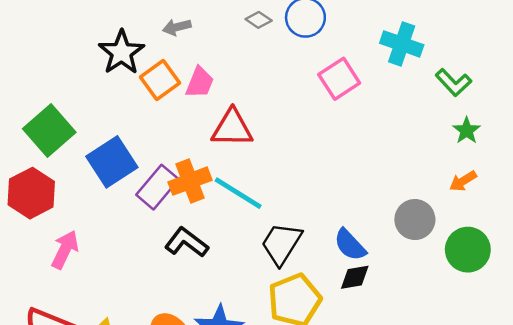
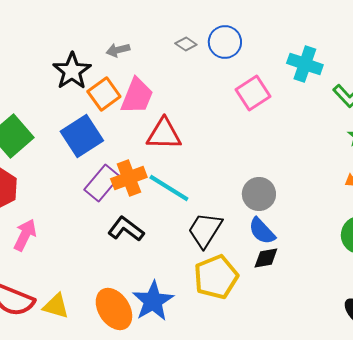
pink trapezoid: (200, 82) -> (137, 96), size x1.4
blue square: (112, 162) -> (82, 136), moved
gray circle: (415, 220) -> (259, 194), moved

